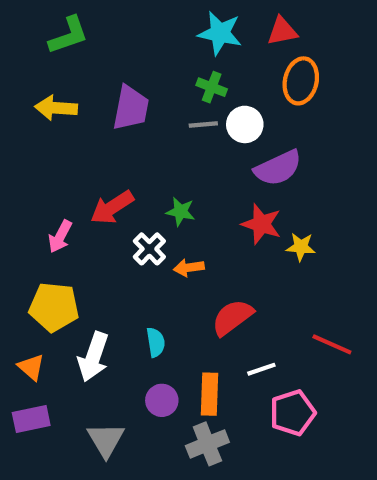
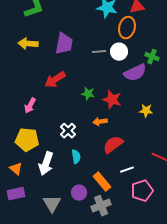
orange ellipse: (301, 81) -> (127, 28), moved
green cross: (212, 87) -> (152, 57), moved
red arrow: (112, 207) -> (55, 80), moved
red star: (261, 224) -> (112, 100), moved
white cross: (149, 249) -> (68, 131), moved
orange arrow: (189, 268) -> (100, 122), moved
orange rectangle: (210, 394) -> (102, 182), turned -42
purple circle: (162, 400) -> (79, 193), moved

